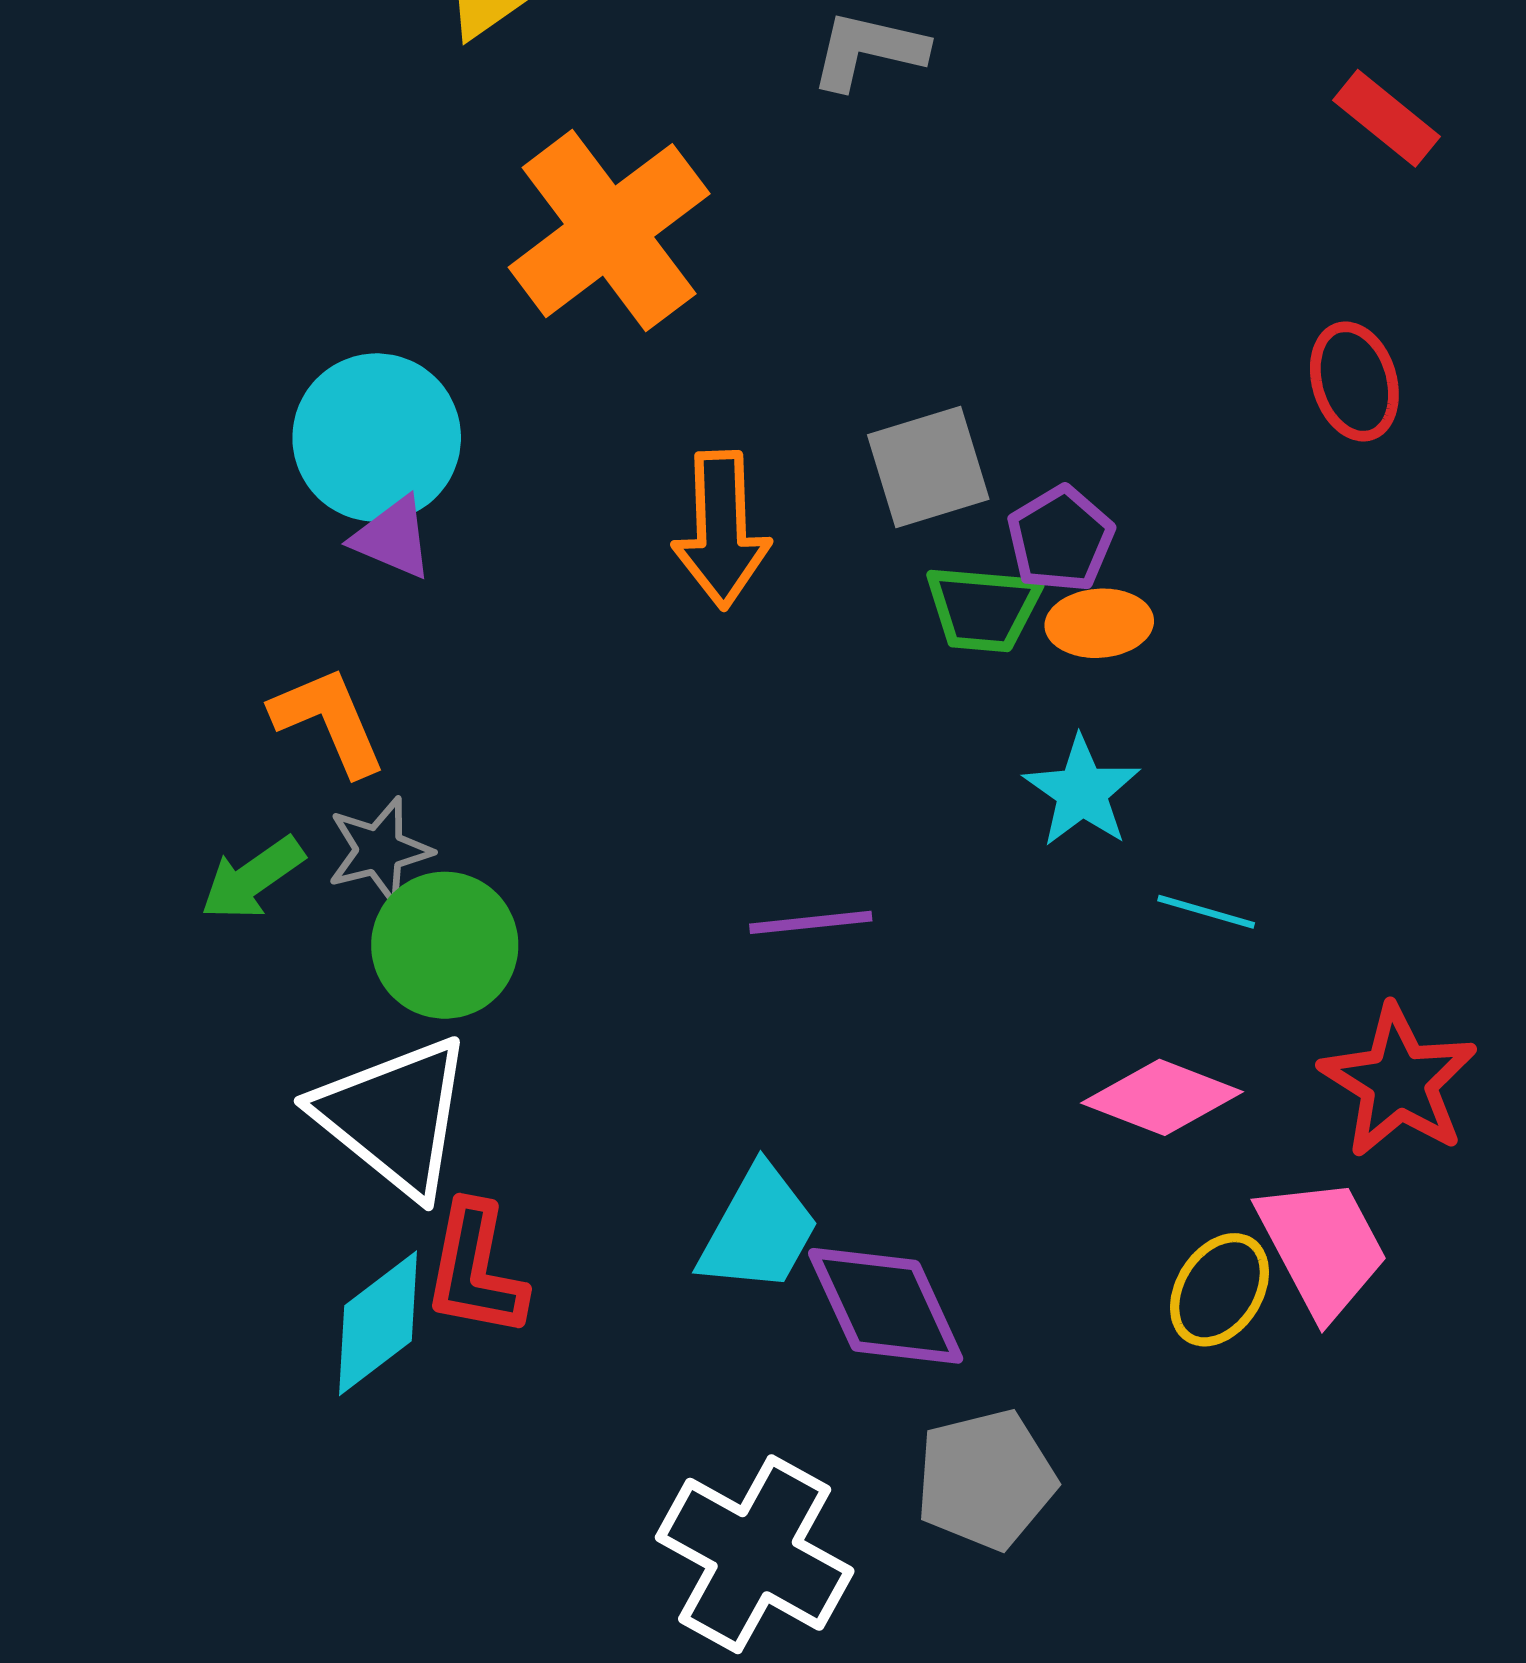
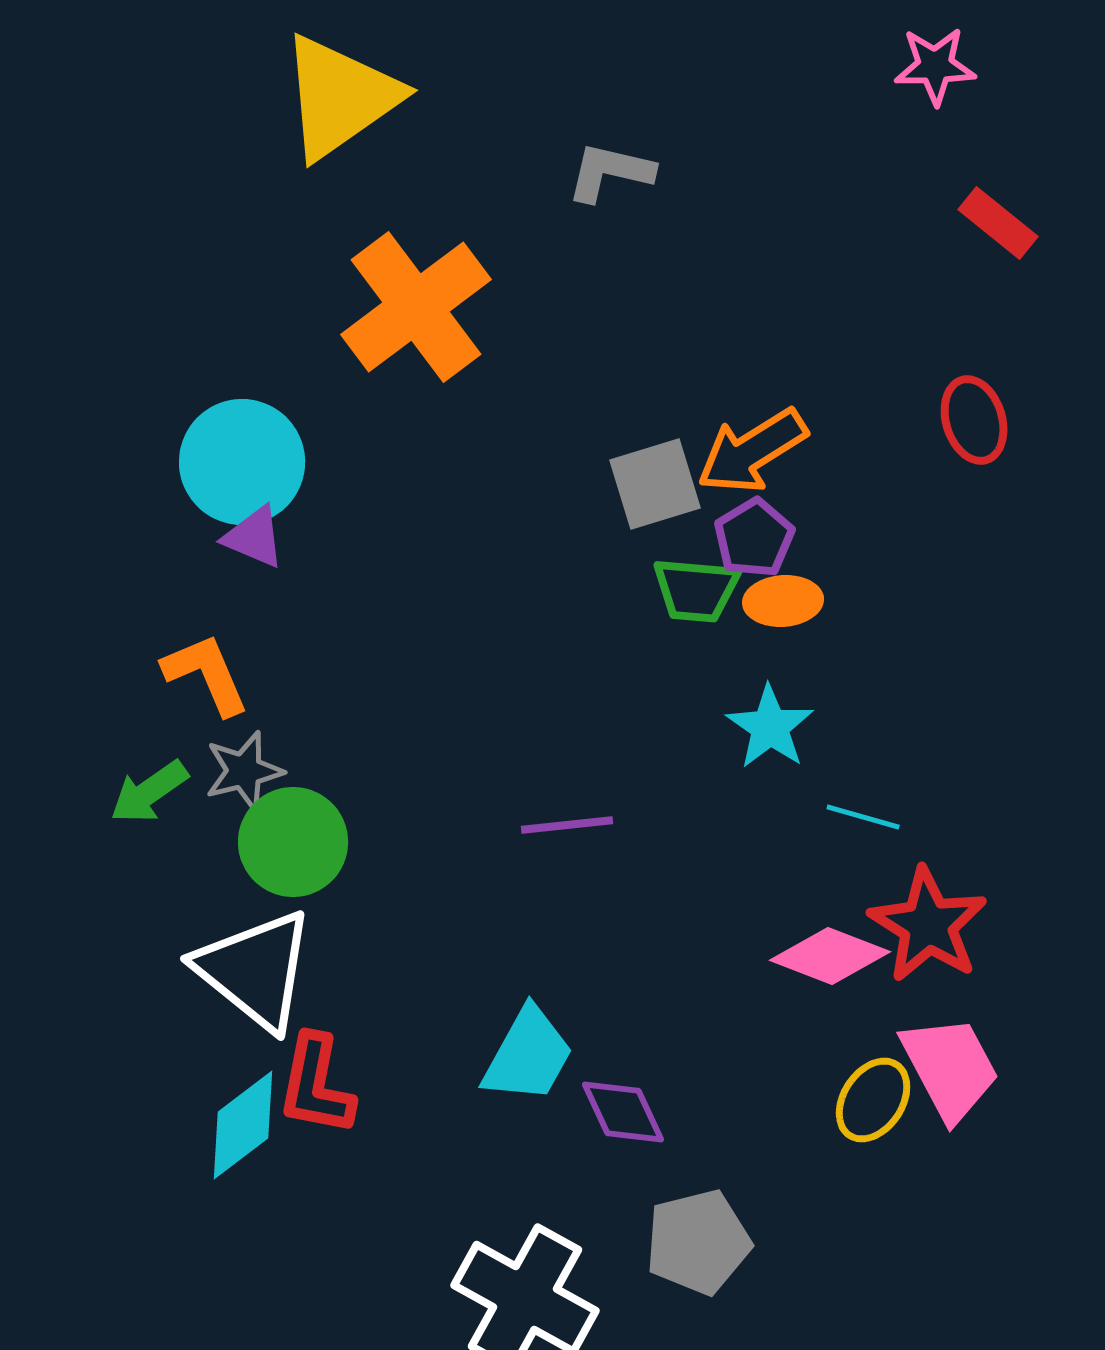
orange arrow: (721, 530) -> (752, 451), moved, turned 60
red star: (1398, 1081) -> (928, 925), moved
purple diamond: (886, 1306) -> (623, 1112), size x0.7

